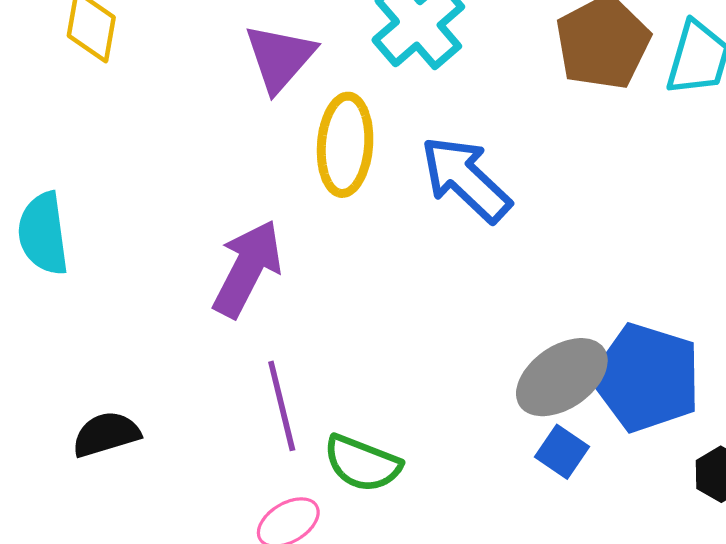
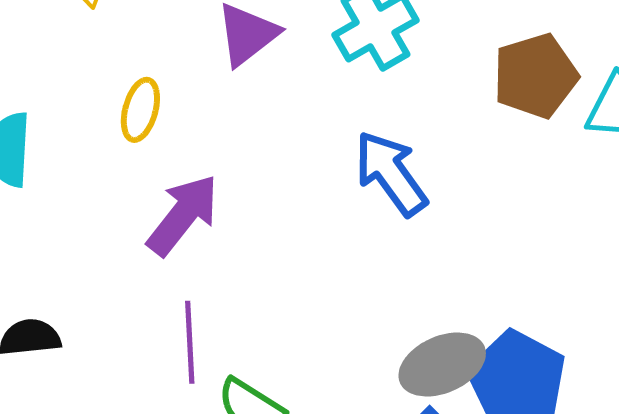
yellow ellipse: (345, 145) -> (140, 110), moved, size x0.7

